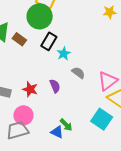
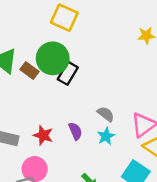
green circle: (40, 16) -> (53, 58), moved
cyan star: (64, 54) -> (106, 136), moved

